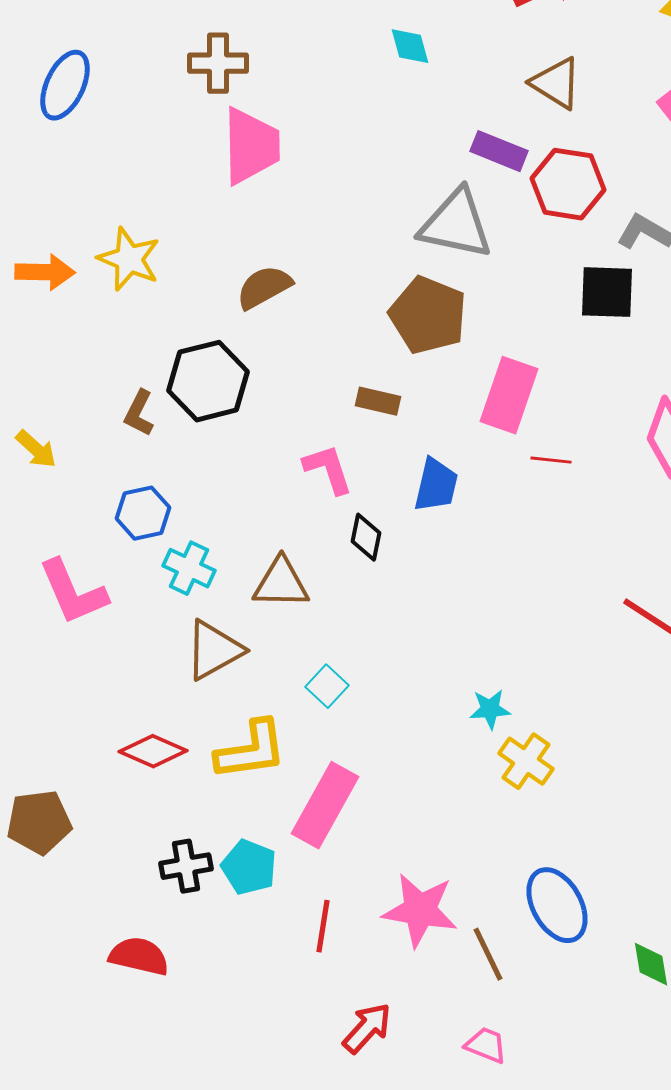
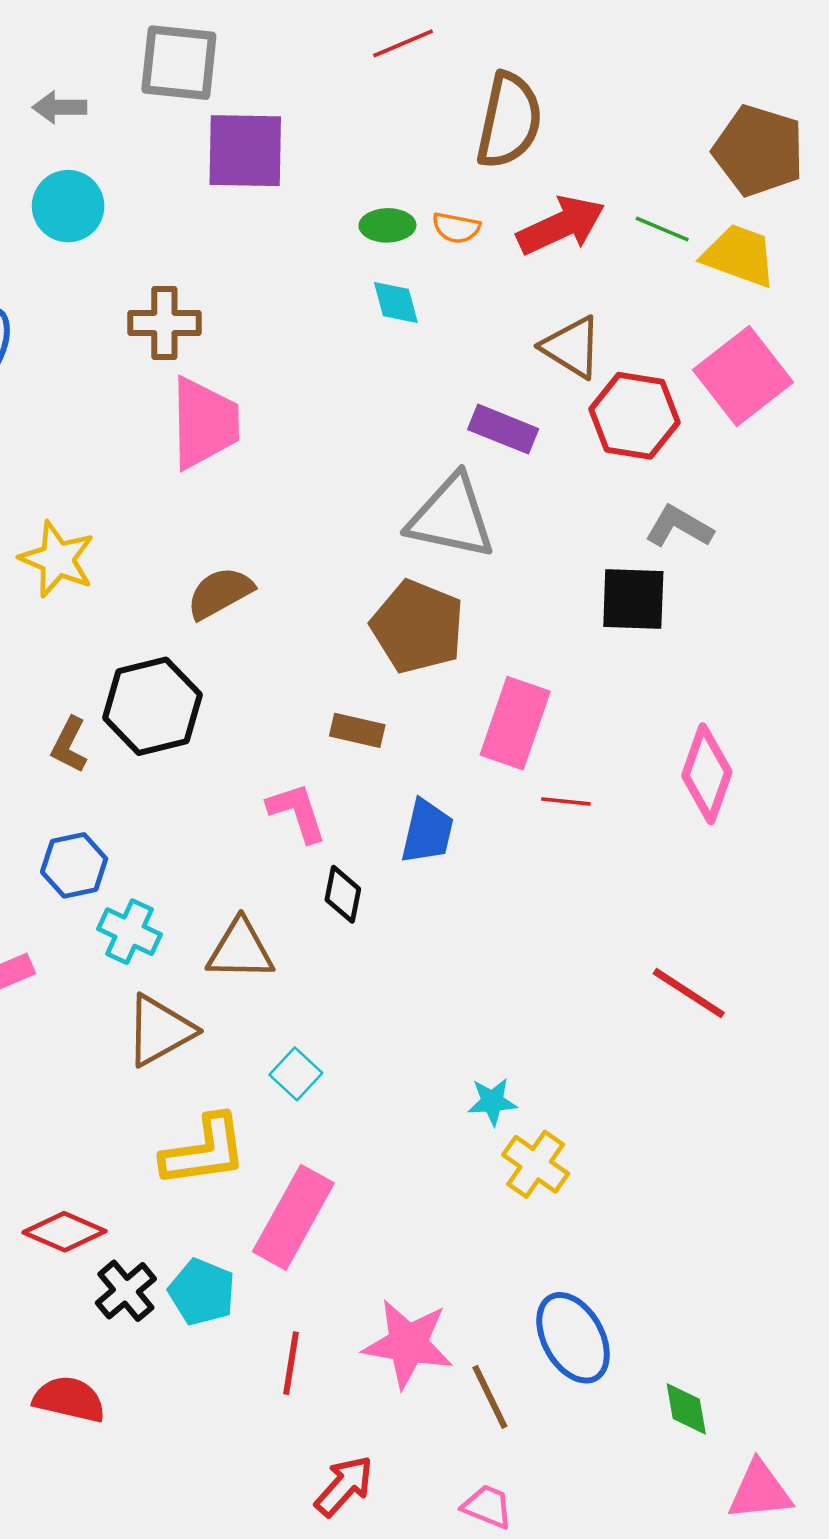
red hexagon: (568, 184) -> (634, 416), moved
red diamond: (153, 751) -> (64, 1232), moved
black cross: (186, 866) -> (126, 1291), turned -30

